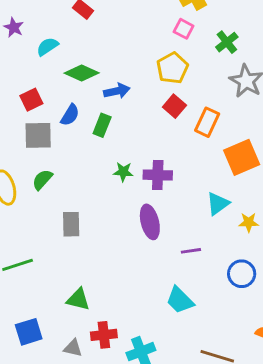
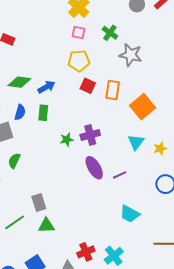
yellow pentagon: (172, 68) -> (79, 61), turned -30
gray rectangle: (71, 224) -> (39, 202), moved
purple line: (191, 251) -> (120, 175), moved
green triangle: (78, 299) -> (46, 226), moved

